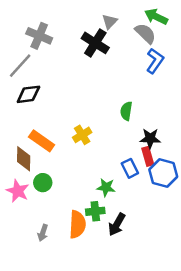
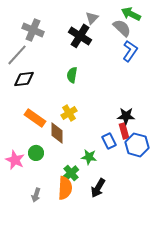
green semicircle: (126, 111) -> (72, 75), moved
brown diamond: (24, 159) -> (57, 133), moved
green cross: (95, 211) -> (71, 173), moved, turned -35

